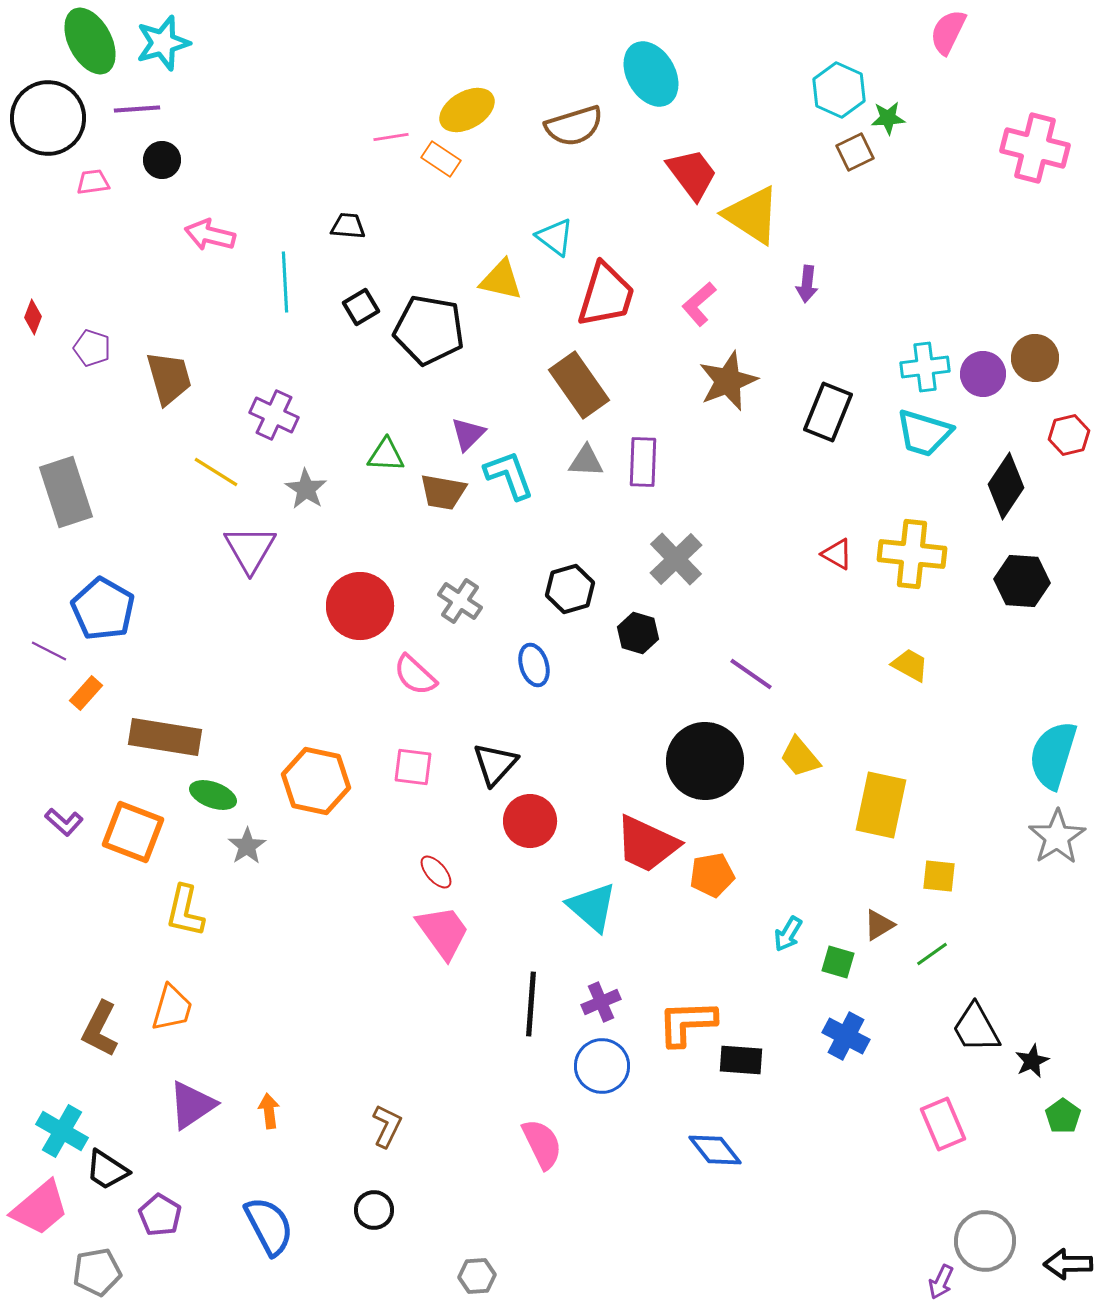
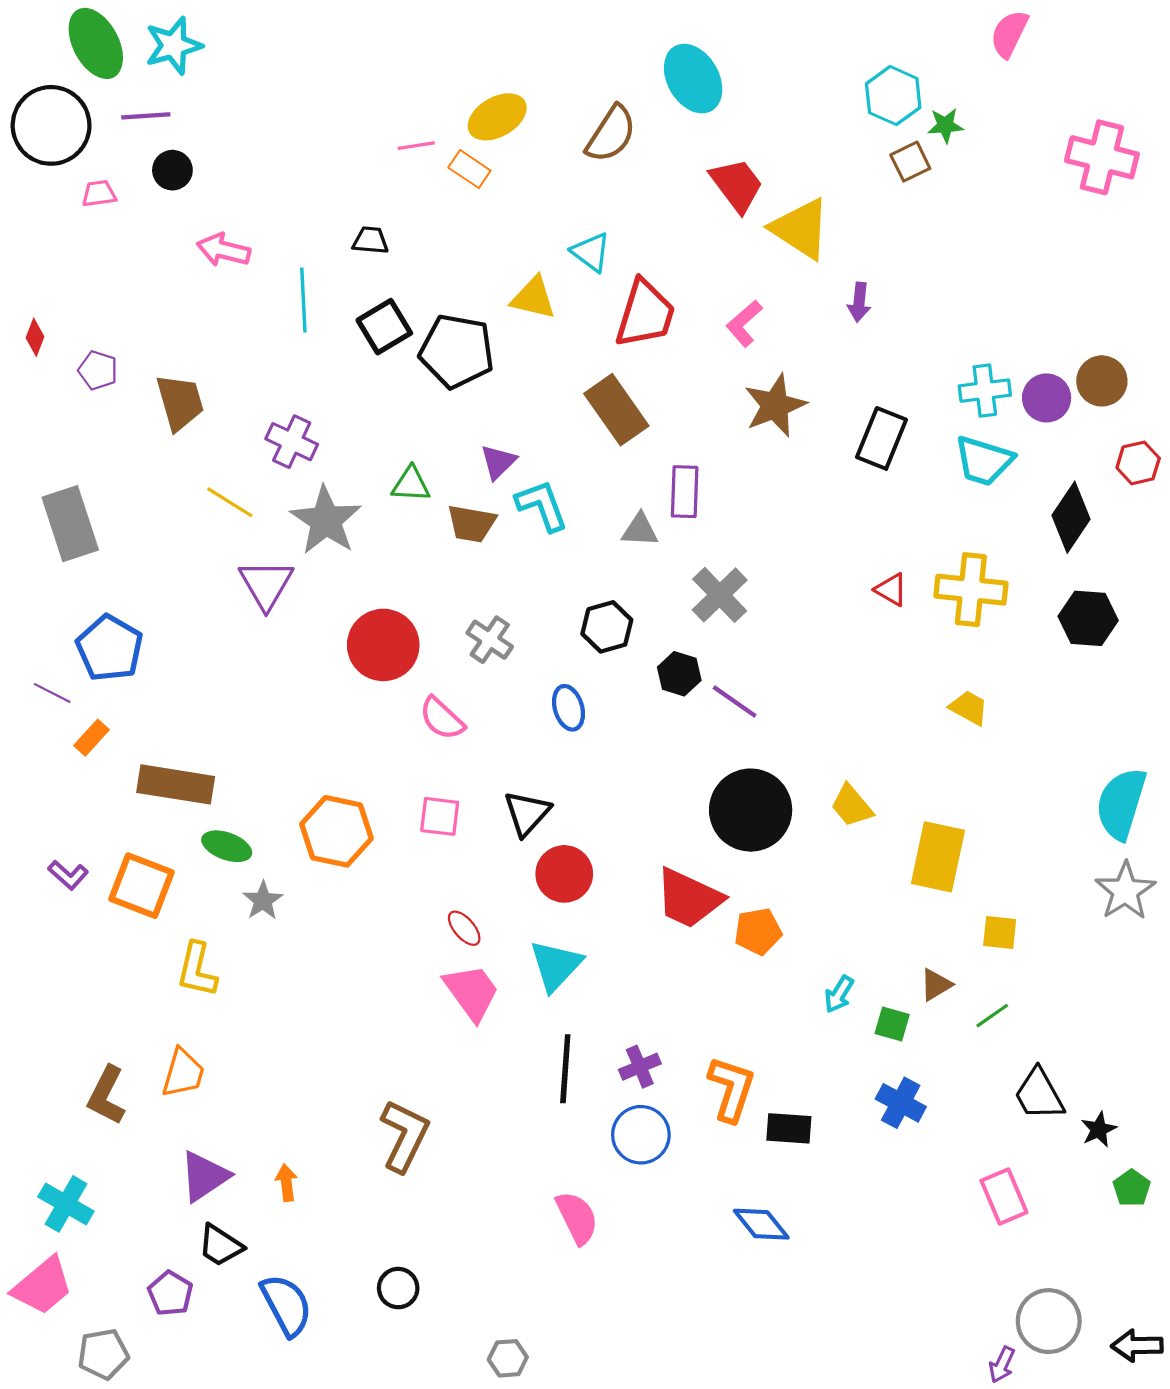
brown semicircle: (574, 126) -> (611, 134), turned -40
black square: (361, 307) -> (384, 327), size x1.4
gray triangle: (586, 461) -> (640, 530), moved
gray star: (306, 489) -> (326, 520), size x1.6
purple line: (751, 674) -> (735, 701), moved
cyan triangle: (592, 907) -> (556, 965), moved, turned 32
orange L-shape: (687, 1023) -> (731, 1089), turned 110
brown L-shape: (387, 1126) -> (405, 1136), moved, size x1.6
black trapezoid: (107, 1170) -> (220, 1245), moved

